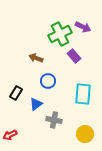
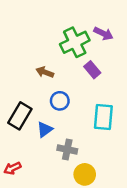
black rectangle: (16, 93) -> (20, 116), size x1.5
yellow circle: (85, 134) -> (85, 174), moved

